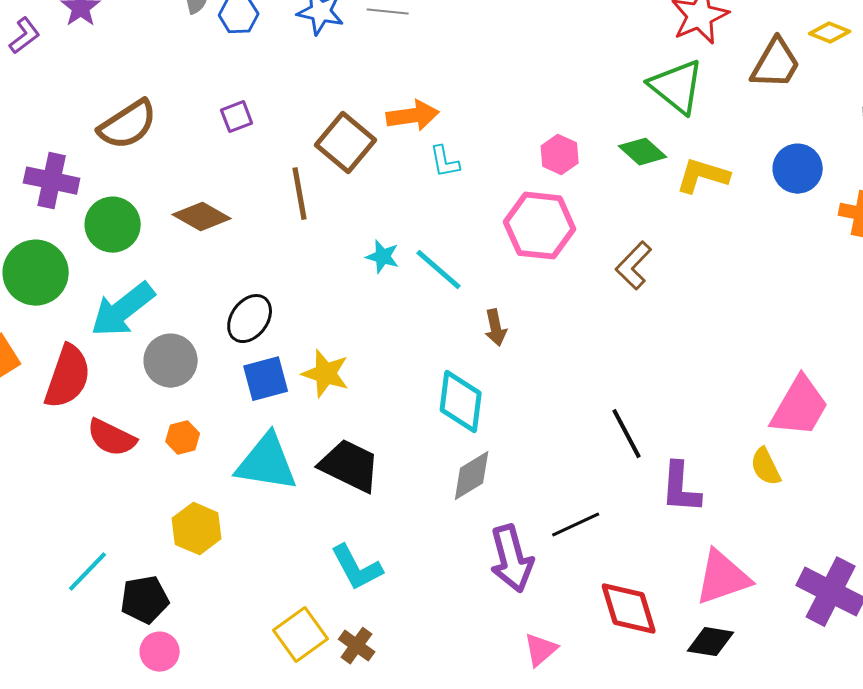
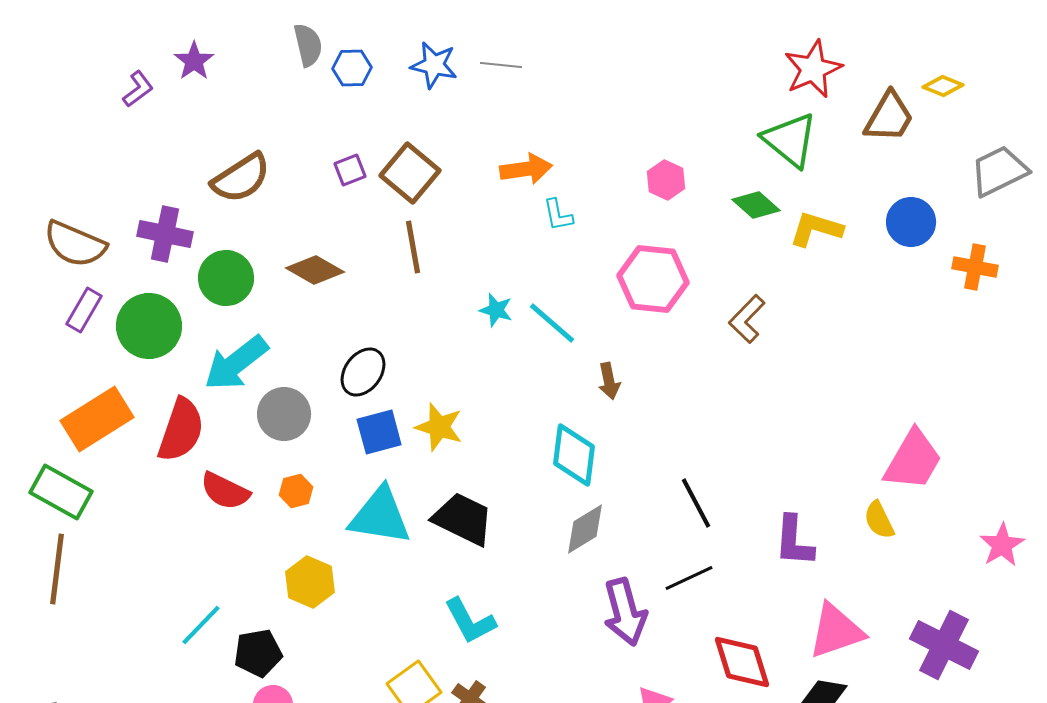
brown square: (346, 143) -> (410, 173), moved
pink hexagon: (560, 155) -> (666, 180), moved
black line: (627, 434) -> (696, 503), moved

